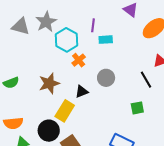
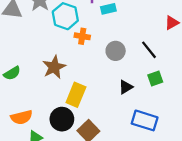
orange cross: (79, 60) -> (82, 36), turned -32
black line: (146, 80) -> (149, 50), moved
black triangle: (82, 92) -> (126, 87), moved

